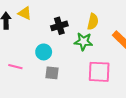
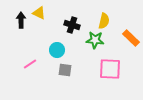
black cross: (59, 26) -> (72, 25), turned 35
pink line: (15, 67) -> (30, 64), turned -48

